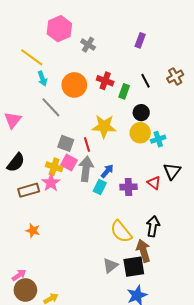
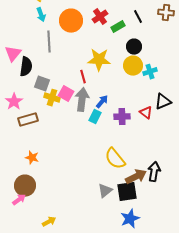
brown cross: (175, 76) -> (166, 13), turned 35
red cross: (105, 81) -> (100, 17), turned 35
green rectangle: (124, 91) -> (118, 27), turned 40
gray line: (51, 107) -> (49, 42), turned 40
gray square: (66, 143) -> (42, 84), moved
black semicircle: (16, 163) -> (26, 67), moved, turned -30
black triangle: (172, 171) -> (163, 102), turned 30
pink star: (51, 183) -> (14, 102), moved
black arrow: (153, 226) -> (154, 172), moved
brown arrow: (143, 251) -> (136, 177), turned 80
brown circle: (25, 290) -> (25, 186), moved

